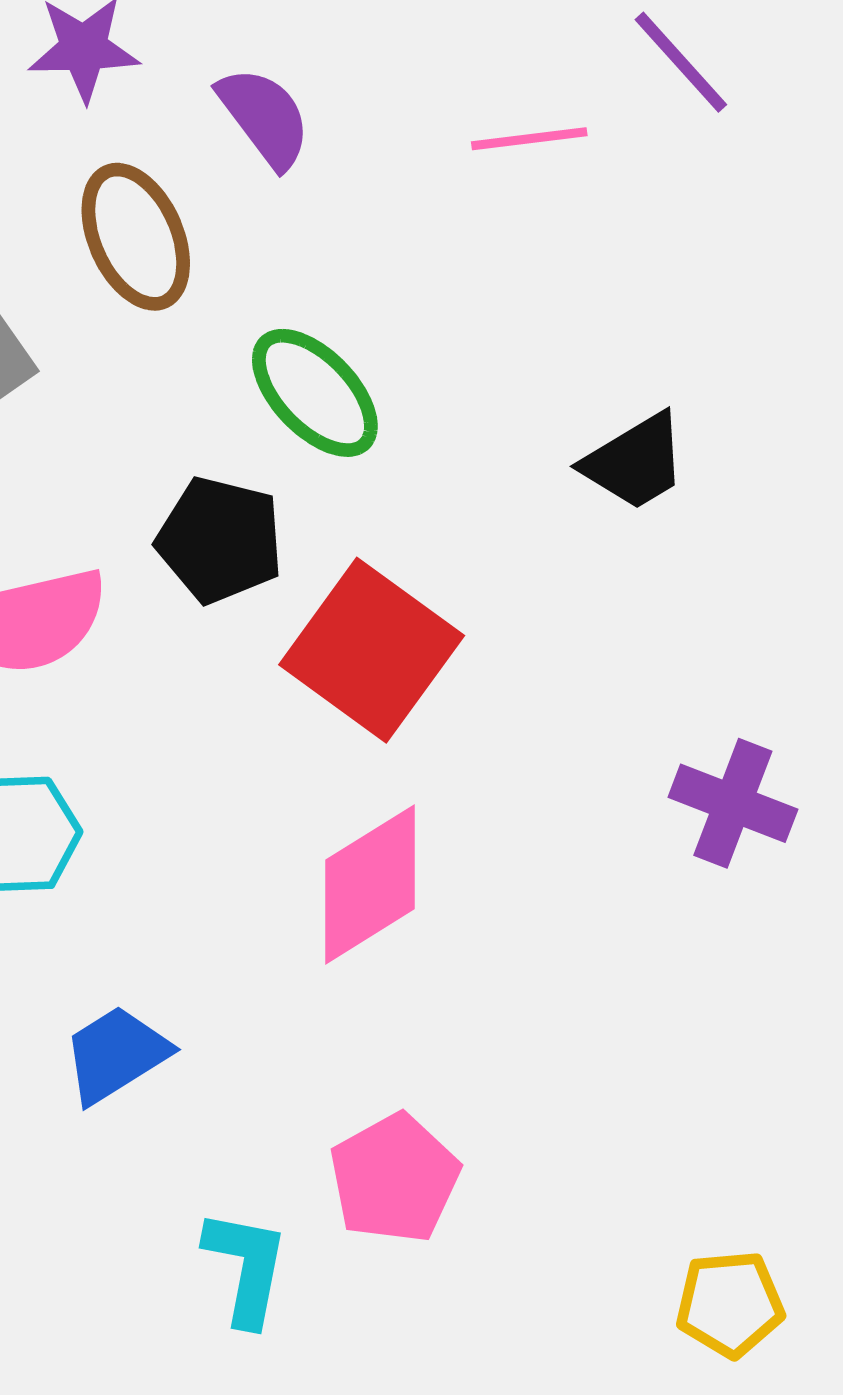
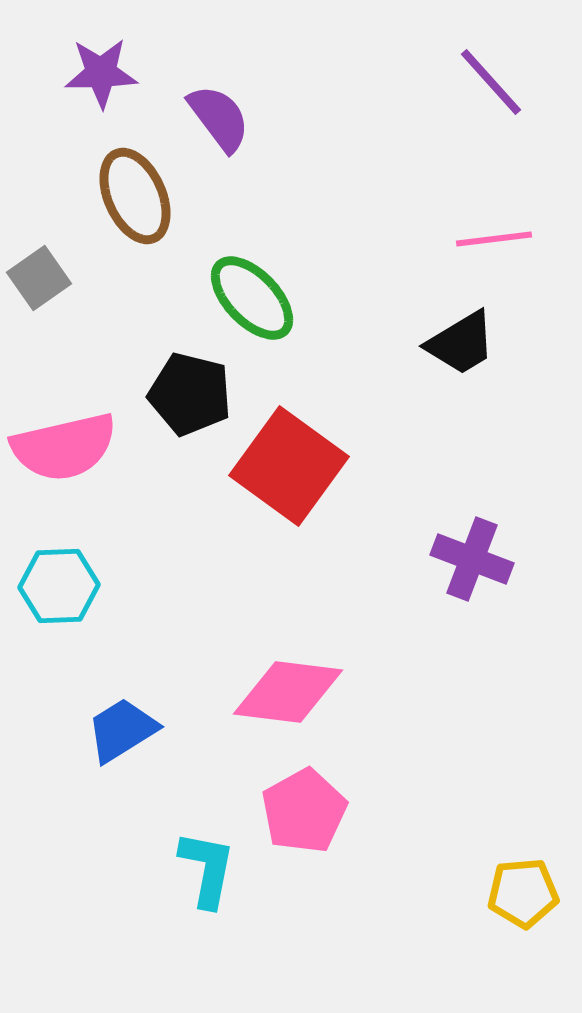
pink line: (529, 139) -> (494, 239), moved
purple cross: (733, 803) -> (472, 559), moved
pink diamond: (370, 884) -> (288, 692), moved, turned 39

